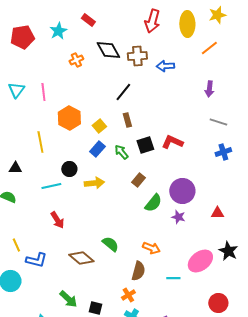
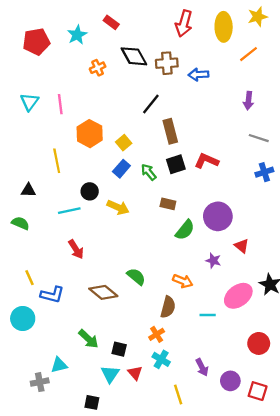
brown rectangle: (127, 120) -> (170, 131), moved, size x1.5
brown rectangle: (138, 180) -> (168, 204), turned 64
yellow arrow: (94, 183) -> (118, 207), turned 30
red triangle: (217, 213) -> (242, 246), moved, turned 40
purple star: (178, 217) -> (213, 261), moved

